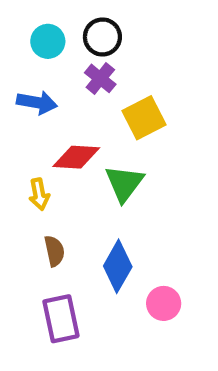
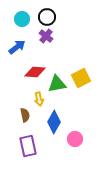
blue arrow: (37, 103) -> (17, 47), turned -48
yellow square: (144, 118) -> (81, 78), moved
green triangle: (124, 183) -> (57, 84), turned 42
yellow arrow: (39, 194) -> (39, 99), moved

